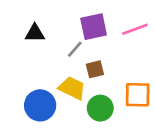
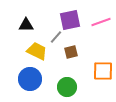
yellow trapezoid: (72, 88) -> (37, 51), moved
green circle: (100, 108) -> (67, 87), moved

